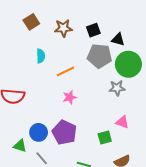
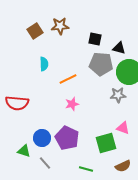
brown star: (63, 28) -> (60, 26), moved
black square: (93, 30) -> (95, 39), turned 32
green square: (105, 138) -> (106, 143), size x1.5

